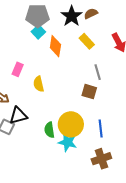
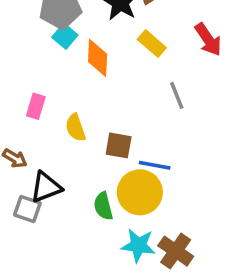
brown square: (89, 92) -> (119, 145), moved
blue line: (101, 129) -> (155, 165), moved, turned -66
cyan star: (68, 142) -> (138, 245), moved
brown cross: (101, 159) -> (176, 251), moved, turned -30

